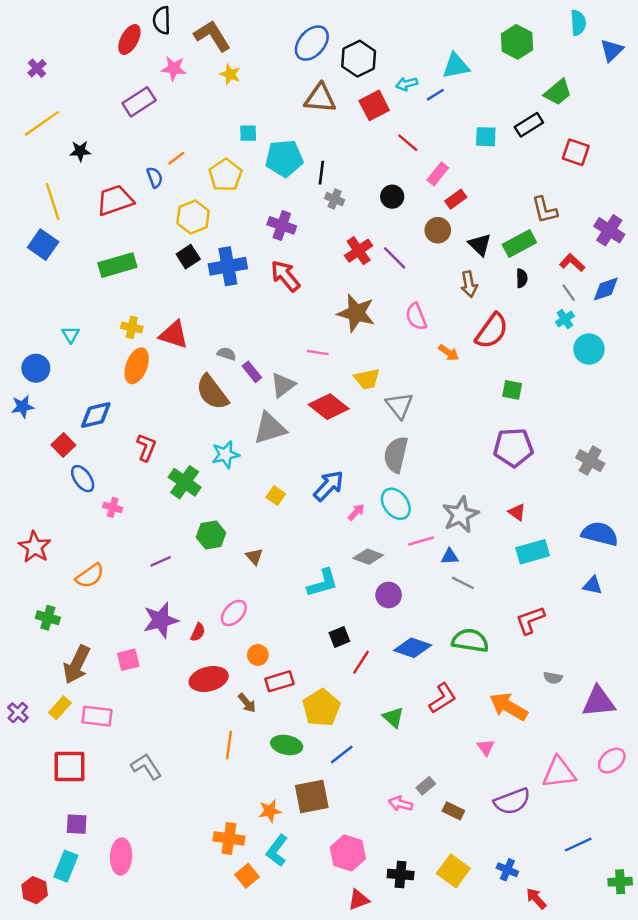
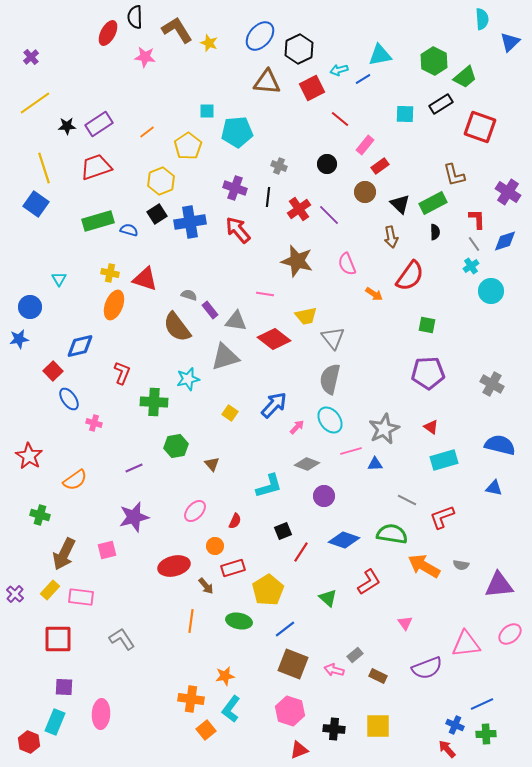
green hexagon: (517, 42) -> (434, 61), moved
yellow star: (230, 74) -> (209, 43), moved
purple rectangle: (139, 102) -> (99, 124), moved
red square: (576, 152) -> (480, 127), size x1.4
black line: (321, 173) -> (268, 197), moved
blue semicircle: (155, 177) -> (129, 230), moved, turned -54
red L-shape: (572, 263) -> (477, 219), turned 45
gray triangle: (283, 385) -> (236, 321), turned 45
green cross: (185, 482) -> (154, 402), turned -32
gray line: (463, 583) -> (407, 500), moved
red semicircle: (198, 632) -> (235, 521), moved
orange arrow: (509, 707) -> (424, 566), moved
brown square: (312, 797) -> (293, 664), moved, turned 32
blue cross: (507, 870) -> (455, 725), moved
yellow square: (453, 871) -> (378, 726), turned -36
green cross: (620, 882) -> (486, 734), moved

